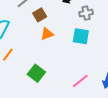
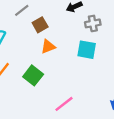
green square: (36, 73) -> (33, 75), moved
pink line: (80, 81) -> (64, 104), moved

